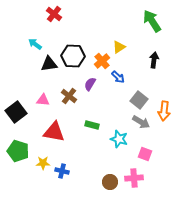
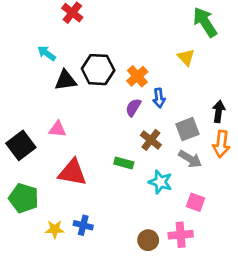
yellow triangle: (119, 47) -> (186, 57), moved, turned -40
black arrow: (154, 60) -> (219, 112), moved
blue arrow: (118, 77) -> (159, 98), turned 40
purple semicircle: (90, 84) -> (133, 107), moved
brown cross: (69, 96) -> (151, 140), moved
gray square: (139, 100) -> (187, 129), turned 30
yellow star: (43, 163) -> (55, 229), moved

